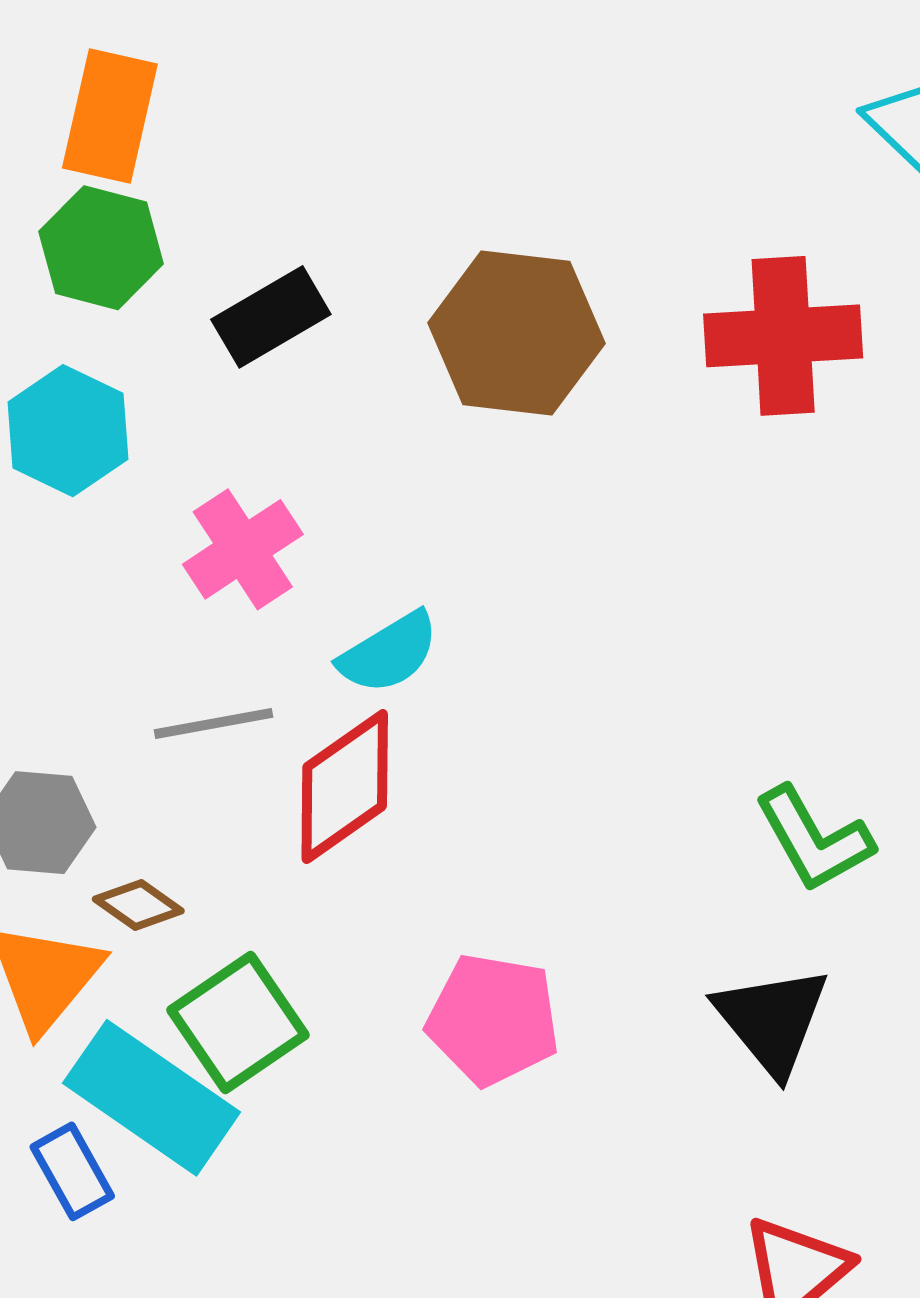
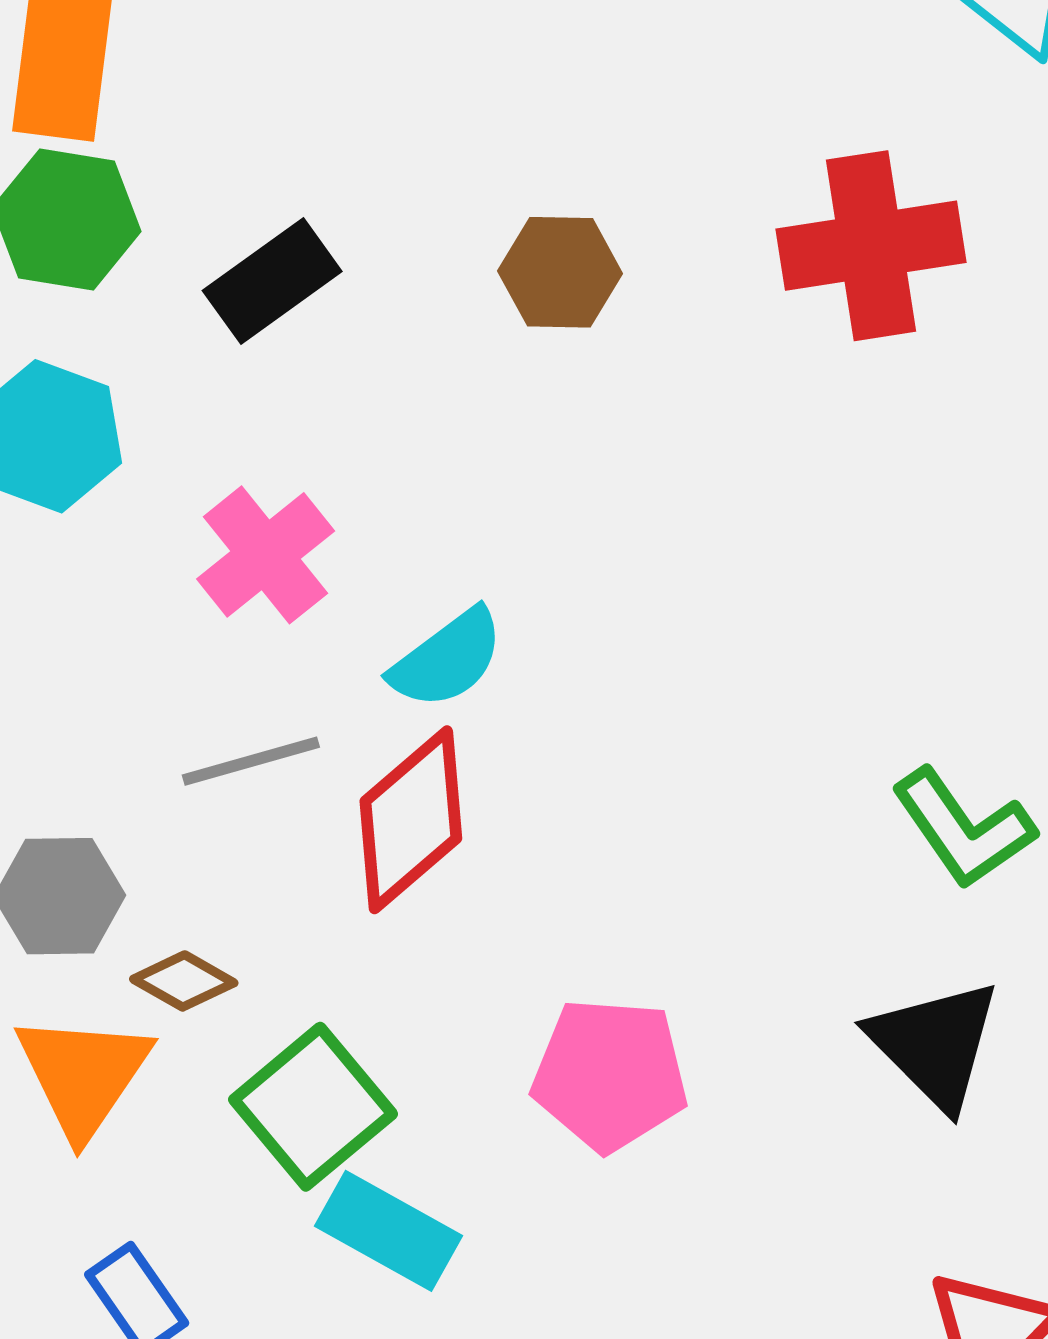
brown hexagon: (516, 333) -> (560, 272), size x0.6
cyan rectangle: (152, 1098) -> (388, 1231), moved, size x0.7

